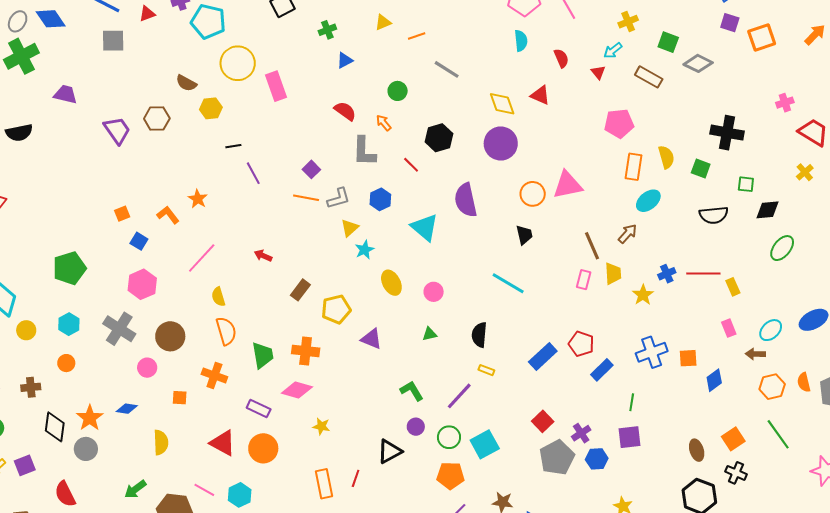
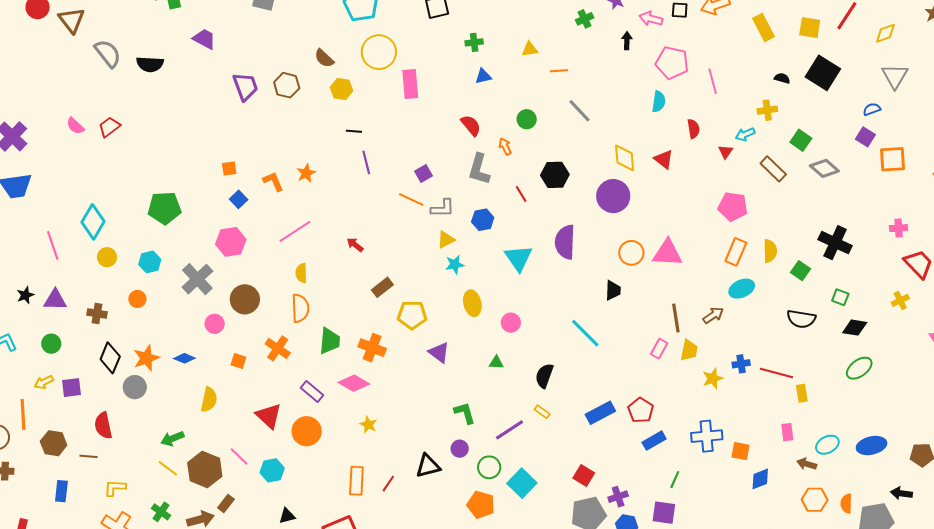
red square: (543, 421) -> (584, 476), turned -30
cyan square: (485, 444) -> (522, 483), turned -32

